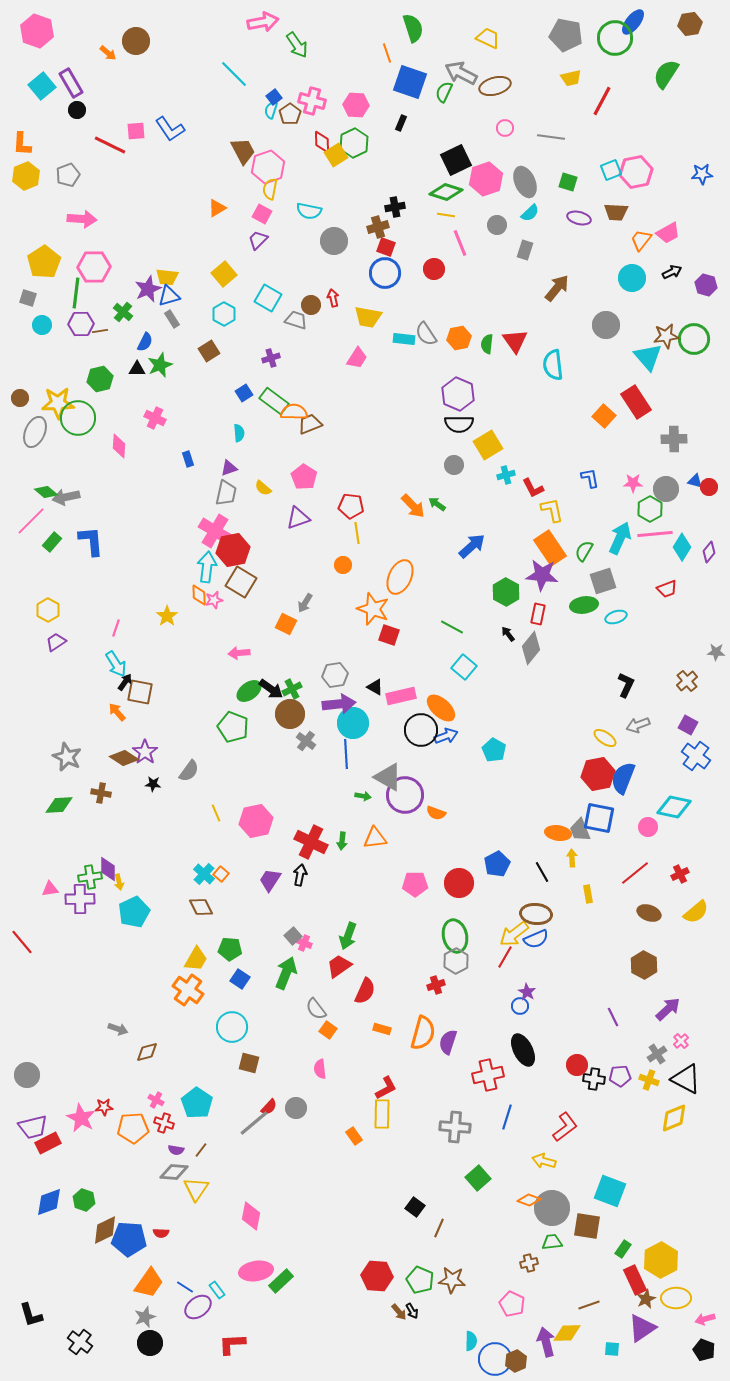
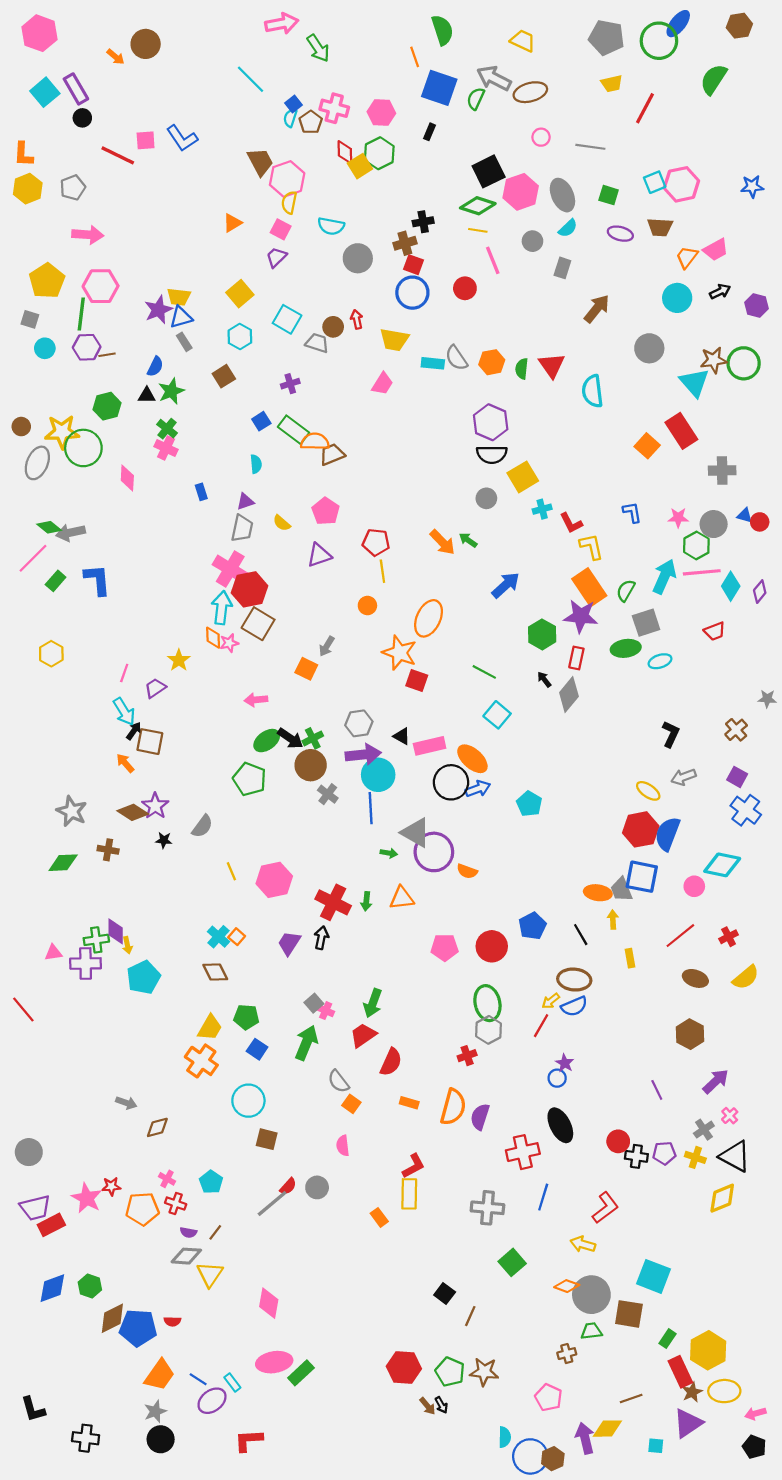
green cross: (123, 312) -> (167, 429), moved
purple trapezoid: (56, 642) -> (155, 688), moved
yellow arrow: (514, 934) -> (551, 1001), size x0.6
cyan pentagon: (197, 1103) -> (211, 1182), size x0.7
black cross: (80, 1342) -> (86, 1438), turned -30

